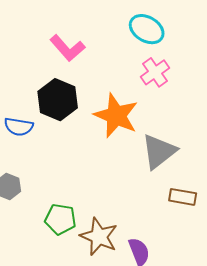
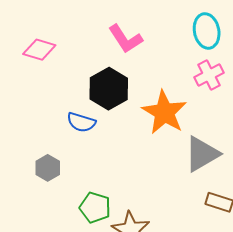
cyan ellipse: (147, 29) -> (207, 31), turned 40
blue semicircle: (19, 127) -> (81, 122), moved

